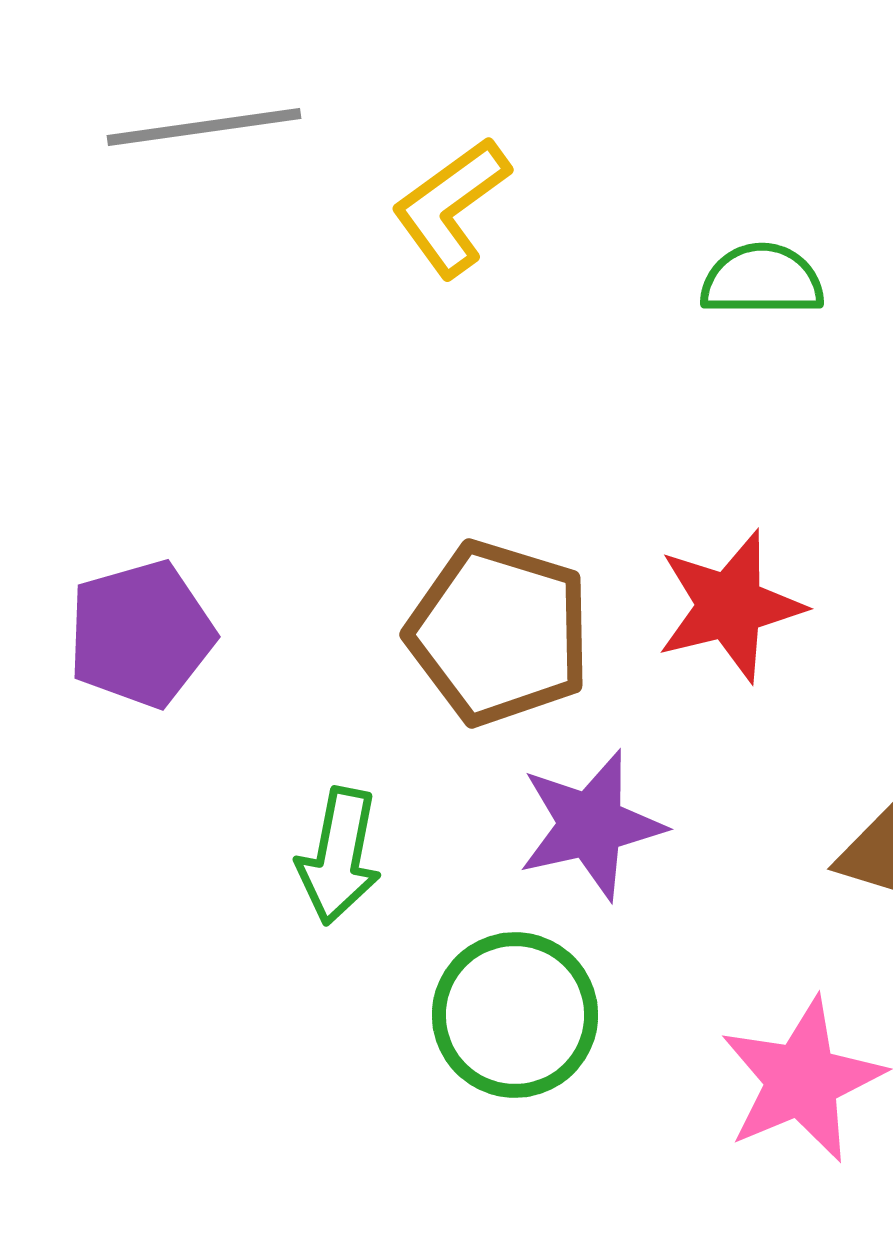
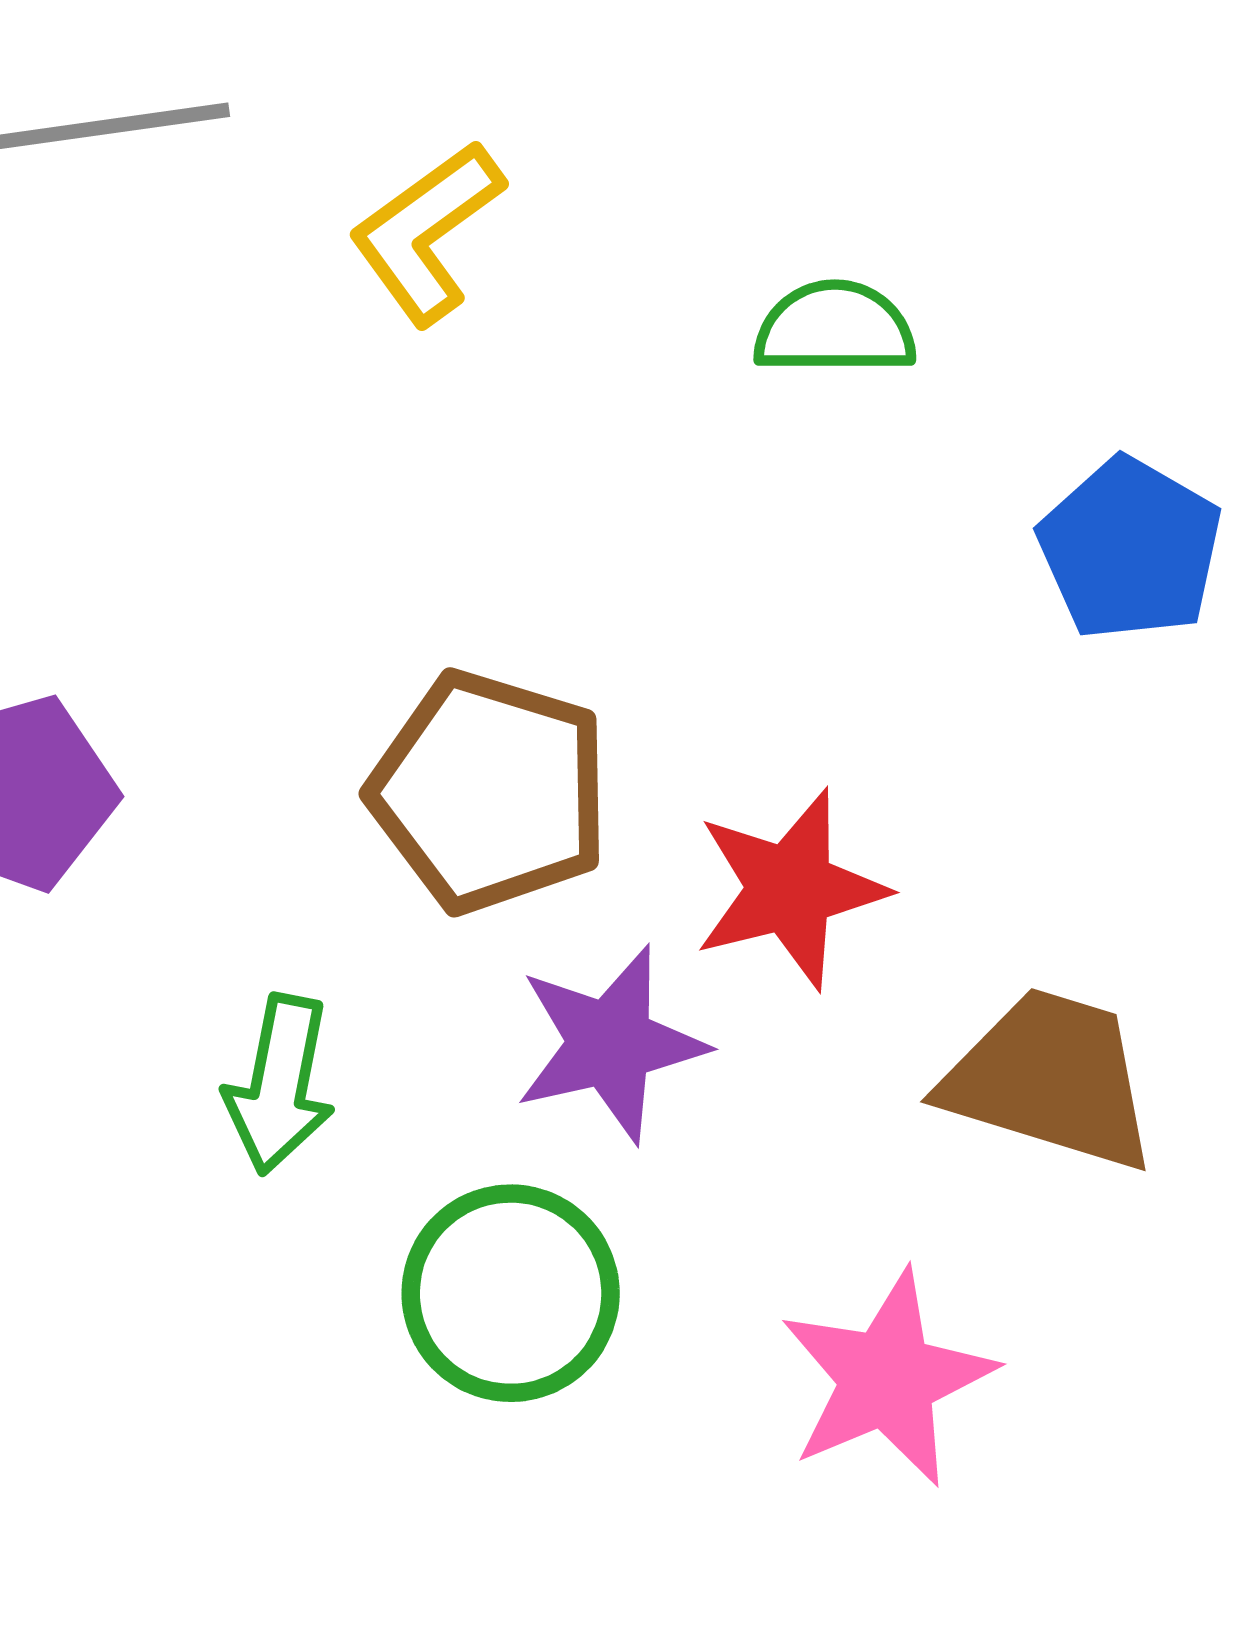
red star: (730, 606) -> (790, 889), moved

